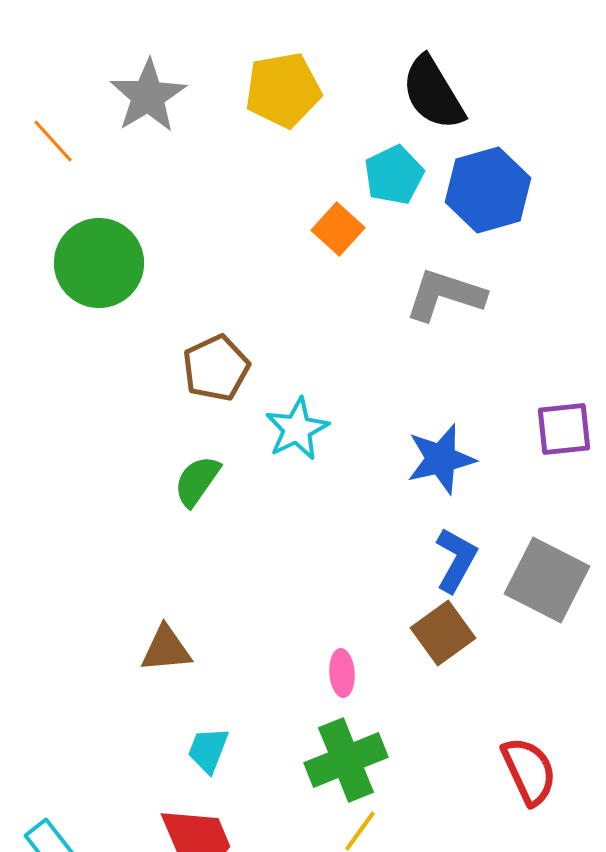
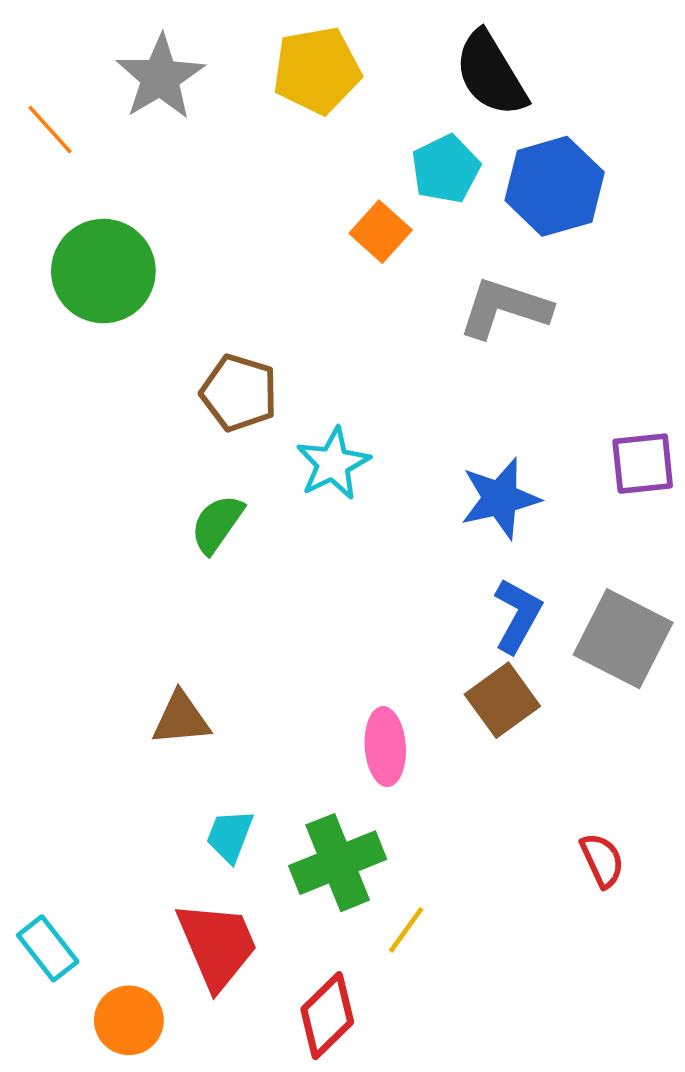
brown pentagon: (216, 368) -> (239, 393), turned -30
pink ellipse: (342, 673) -> (385, 747), size x1.4
green cross: (346, 760) -> (338, 863), moved
red semicircle: (529, 771) -> (602, 860), size x0.7

